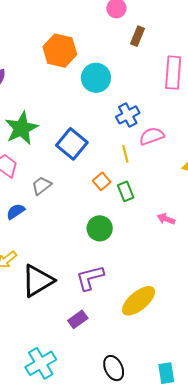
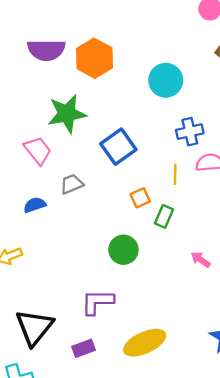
orange hexagon: (60, 51) -> (94, 58), moved
green rectangle: (126, 191) -> (164, 216), turned 30
black triangle: (38, 281) -> (34, 327), moved, turned -36
purple rectangle: (78, 319) -> (84, 348), moved

